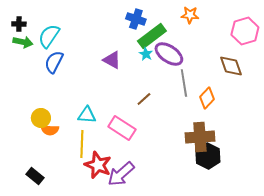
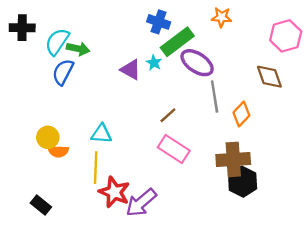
black cross: (19, 24) -> (22, 28), size x1.5
green arrow: (23, 42) -> (78, 49), moved
cyan star: (146, 54) -> (154, 63), moved
pink rectangle: (122, 128) -> (174, 149), moved

